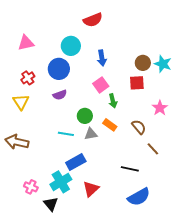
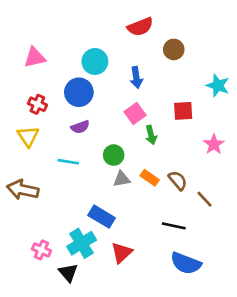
red semicircle: (93, 20) -> (140, 27), moved
brown circle: (143, 63) -> (174, 49), moved
red cross: (28, 78) -> (37, 104), turned -32
orange rectangle: (110, 125) -> (150, 178), moved
brown semicircle: (139, 127) -> (178, 180), moved
cyan line: (66, 134) -> (68, 162), moved
blue rectangle: (76, 162) -> (102, 217), turned 60
blue semicircle: (139, 197) -> (186, 263), turned 50

